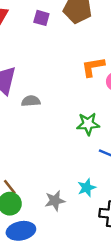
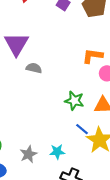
gray star: (55, 201) -> (28, 154), turned -30

